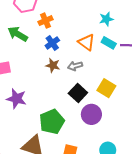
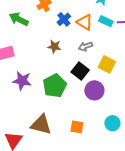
blue cross: (52, 43) -> (64, 19), moved
gray arrow: (75, 66) -> (85, 46), moved
green pentagon: (52, 122) -> (55, 86), moved

